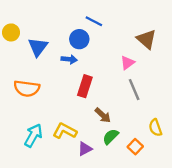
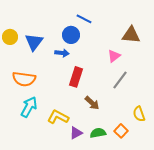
yellow circle: (11, 32) -> (10, 37), moved
brown triangle: (146, 39) -> (131, 35), turned -36
gray line: (134, 90) -> (120, 80), turned 60
cyan arrow: (33, 135) -> (29, 107), moved
green semicircle: (111, 137) -> (98, 133), moved, turned 35

